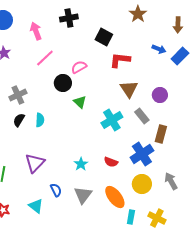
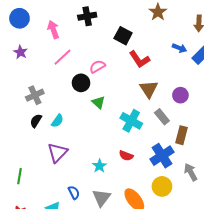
red L-shape: (120, 60) -> (139, 59), turned -130
cyan semicircle: (40, 120) -> (57, 121), turned 32
cyan cross: (112, 120) -> (131, 121), turned -30
red semicircle: (111, 162) -> (126, 156), moved
purple triangle: (35, 163) -> (57, 153), moved
gray arrow: (171, 181) -> (191, 172), moved

